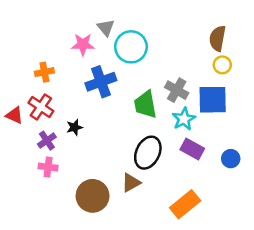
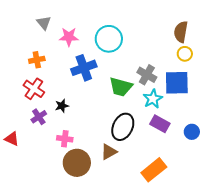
gray triangle: (106, 28) -> (44, 23), moved
green trapezoid: (145, 105) -> (121, 87), turned -65
red triangle: (14, 115) -> (12, 139), moved
pink cross: (48, 167) -> (65, 139), moved

